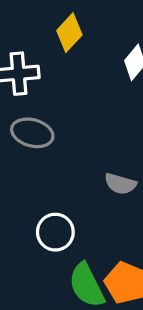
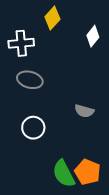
white circle: (55, 232) -> (33, 128), moved

